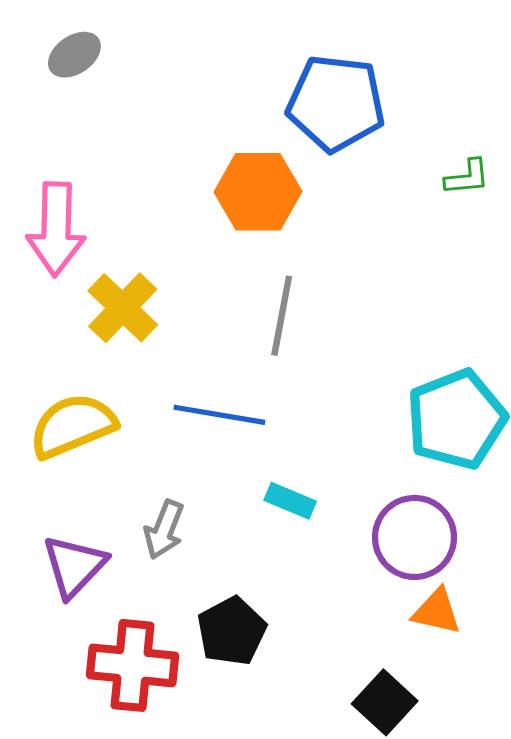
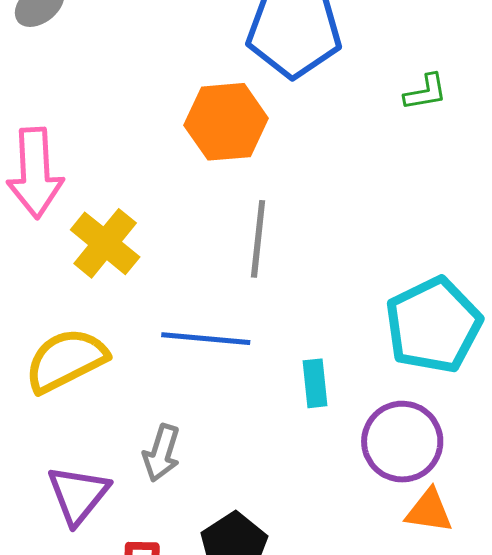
cyan rectangle: (290, 501) -> (315, 383), moved, turned 66

